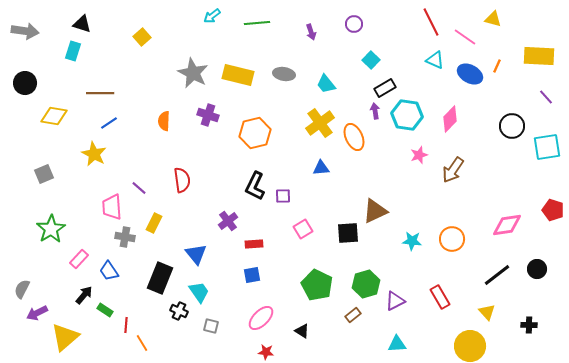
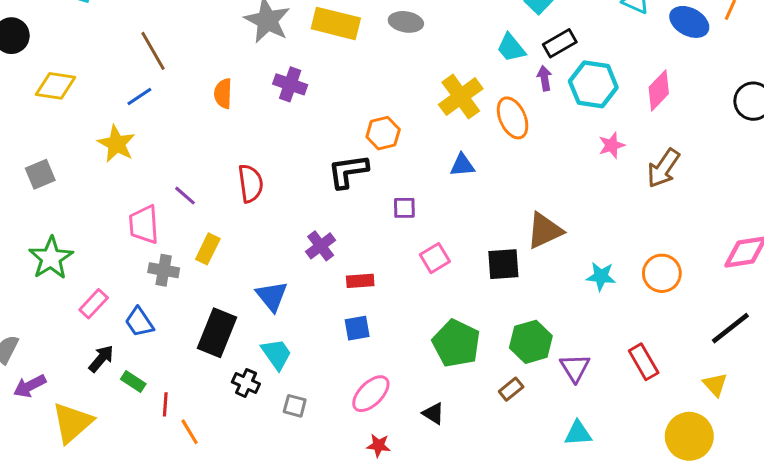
cyan trapezoid: (326, 84) -> (511, 48), moved
brown line: (100, 93) -> (153, 51), moved, turned 60
orange hexagon: (255, 133) -> (383, 133), moved, size x0.7
black L-shape: (255, 186) -> (348, 171), moved, turned 56
purple triangle: (395, 301) -> (575, 368), turned -35

